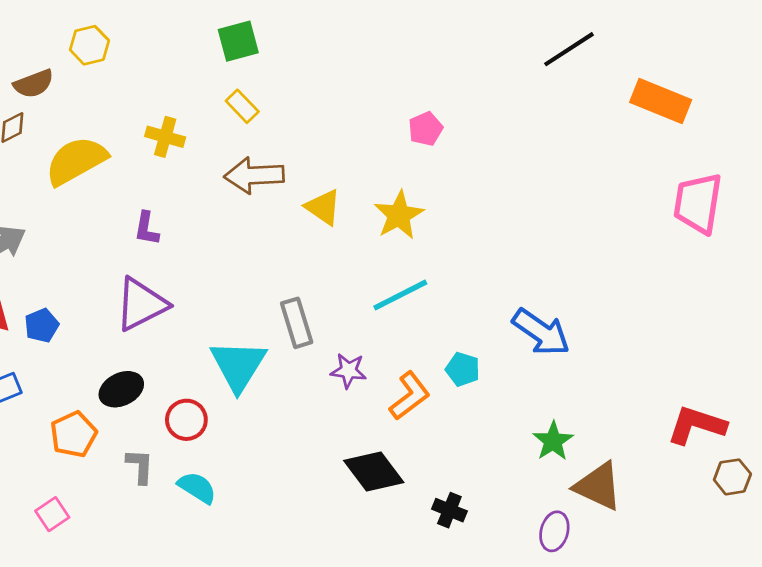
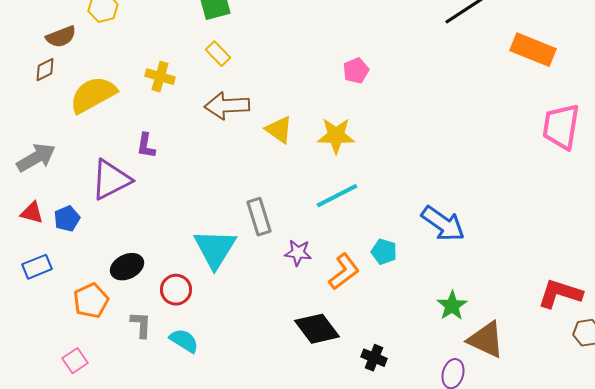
yellow star: (399, 215) -> (336, 136), turned 30
purple triangle: (141, 304) -> (111, 180), moved

